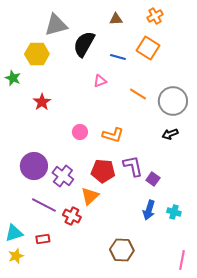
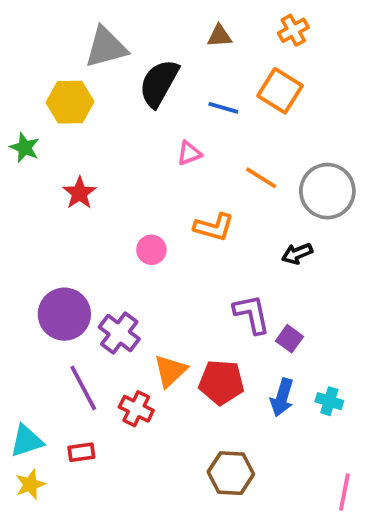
black arrow: (170, 134) -> (297, 254), moved
orange L-shape: (113, 135) -> (214, 227), moved
red pentagon: (103, 171) -> (221, 382), moved
purple line: (44, 205) -> (83, 388), turned 35

